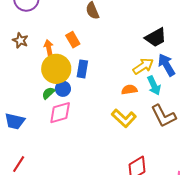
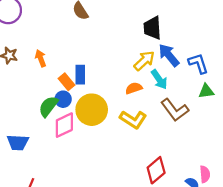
black trapezoid: (156, 37) -> (152, 28), turned 125
orange rectangle: (73, 40) -> (67, 82), moved
yellow circle: (56, 69) -> (92, 110), moved
green semicircle: (48, 93) -> (48, 106), size x1.5

